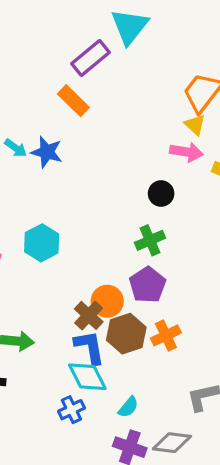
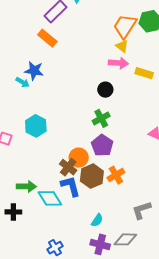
cyan arrow: (16, 148) -> (23, 82), moved
cyan diamond: (87, 377) -> (50, 198), moved
blue cross: (71, 410) -> (55, 248), moved

